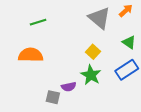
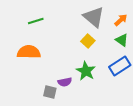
orange arrow: (126, 11) -> (121, 20), moved
yellow square: (93, 52) -> (88, 41), moved

